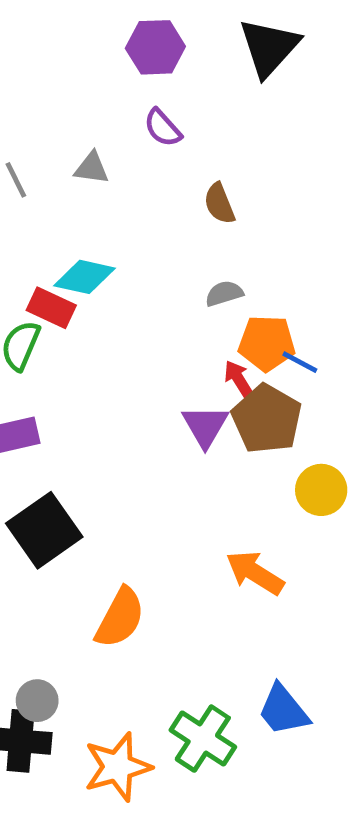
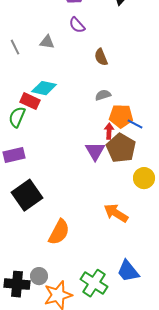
red arrow: (238, 379) -> (109, 131), turned 35
gray circle: (37, 701) -> (39, 276), moved

